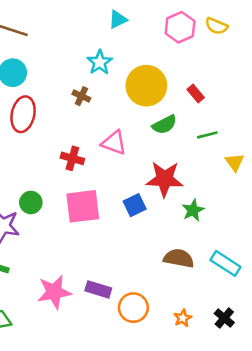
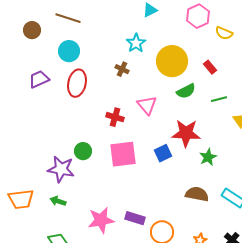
yellow semicircle: (216, 26) -> (224, 33), moved
pink triangle: (114, 143) -> (147, 105), turned 30

